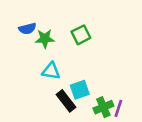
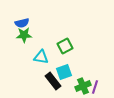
green square: (81, 35) -> (65, 46), moved
green star: (45, 39) -> (24, 35), moved

